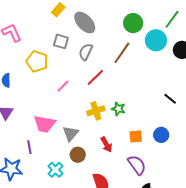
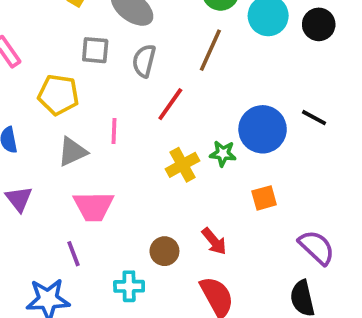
pink line: (63, 86) -> (114, 131), turned -32
gray triangle: (71, 134) -> (72, 152), moved, turned 36
blue circle: (161, 135) -> (263, 129), moved, size x1.6
red arrow: (106, 145) -> (214, 241), moved
purple semicircle: (137, 165) -> (317, 247), moved
cyan cross: (55, 170) -> (129, 286), turned -35

